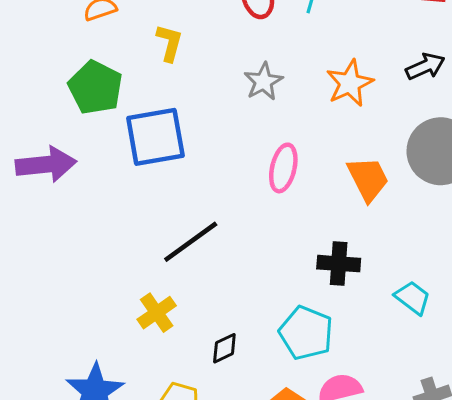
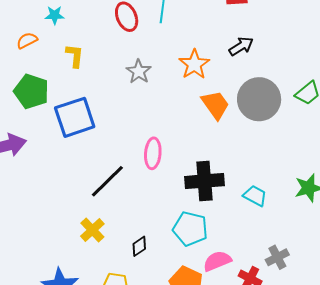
pink ellipse: (283, 168) -> (153, 153), moved
orange trapezoid: (368, 179) -> (215, 105), moved
black cross: (339, 264) -> (204, 181), size x1.4

